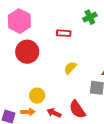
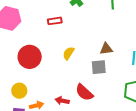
red circle: (27, 52) -> (30, 57), moved
yellow circle: (37, 96) -> (19, 91), moved

